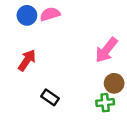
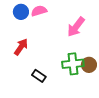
pink arrow: (106, 50) -> (76, 27), moved
green cross: (105, 103) -> (73, 64), moved, size x1.5

